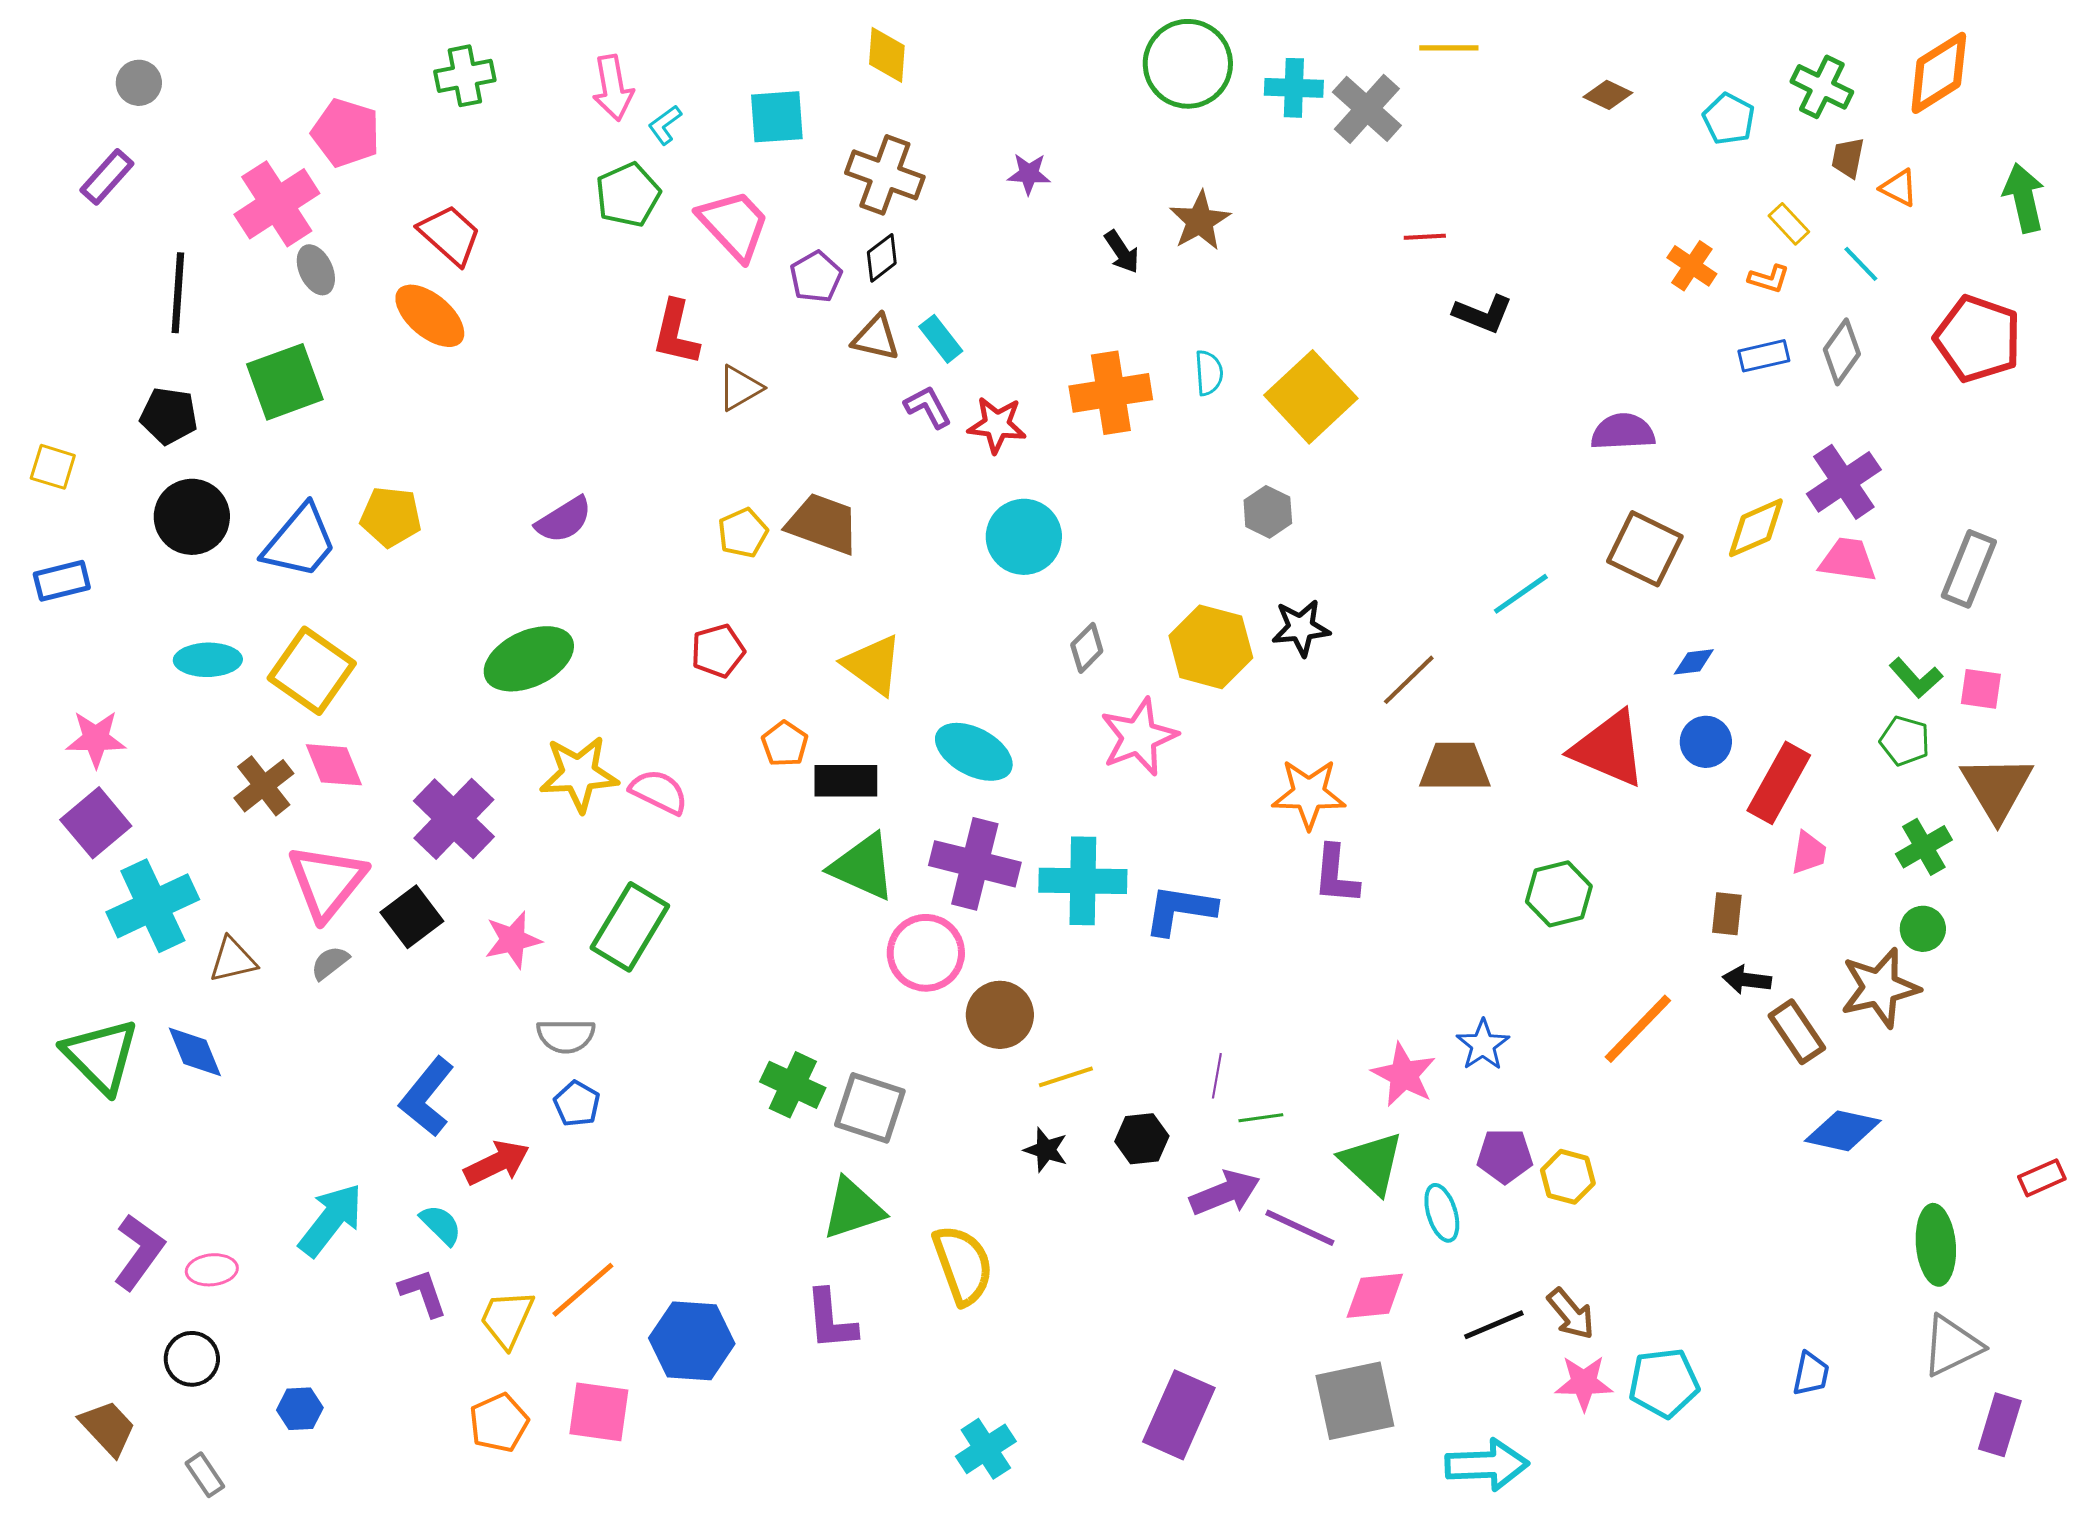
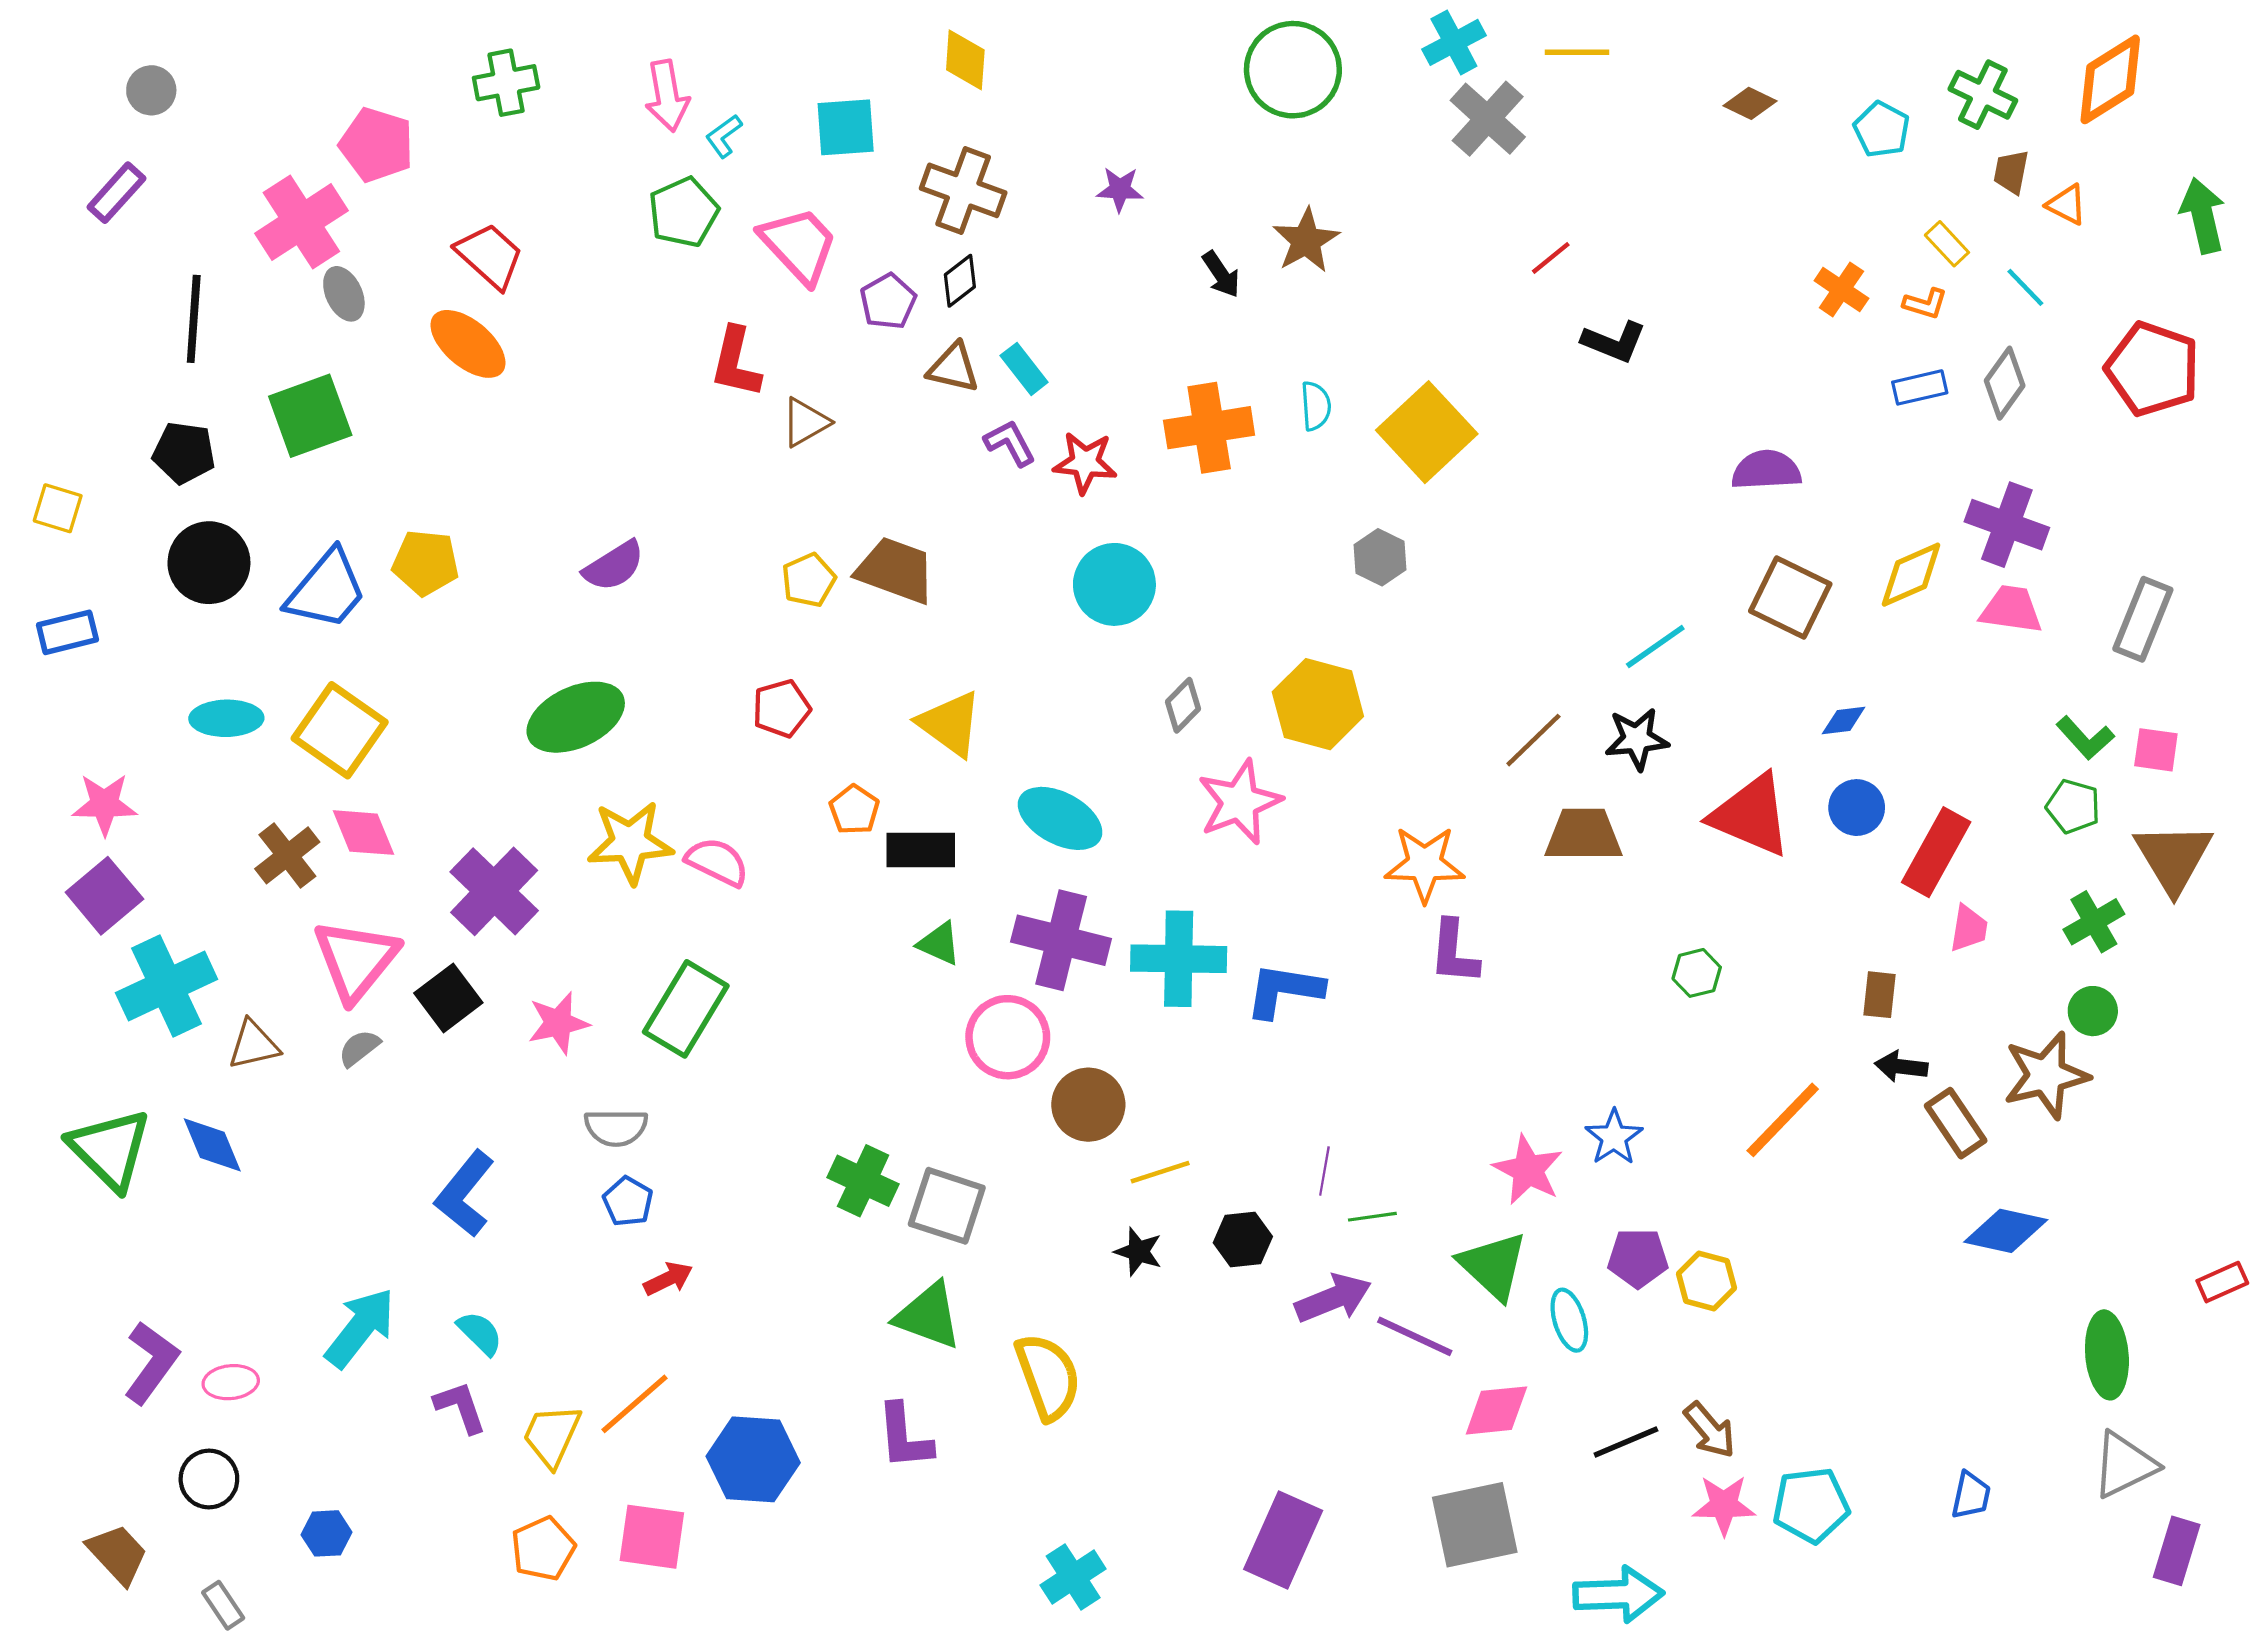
cyan cross: (1294, 88) -> (1454, 42), moved, turned -30
red line: (1425, 237) -> (1551, 258), turned -36
purple cross: (1844, 482) -> (2007, 525), turned -36
black star: (1301, 628) -> (1637, 739), moved
green triangle: (863, 867) -> (939, 944), size x0.6
green hexagon: (1559, 894) -> (1697, 973), size x0.7
red arrow: (497, 1163) -> (668, 1279), moved, size x0.7
green triangle: (853, 1209) -> (928, 1316), turned 38

